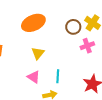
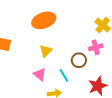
brown circle: (73, 27) -> (79, 60), moved
cyan line: (58, 76) -> (64, 75), turned -40

